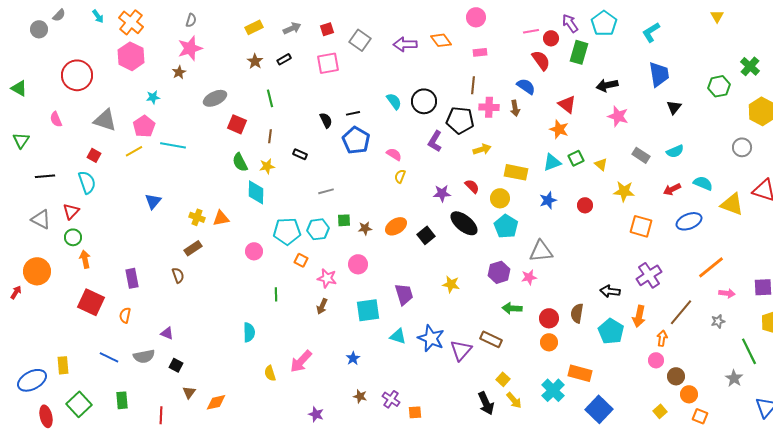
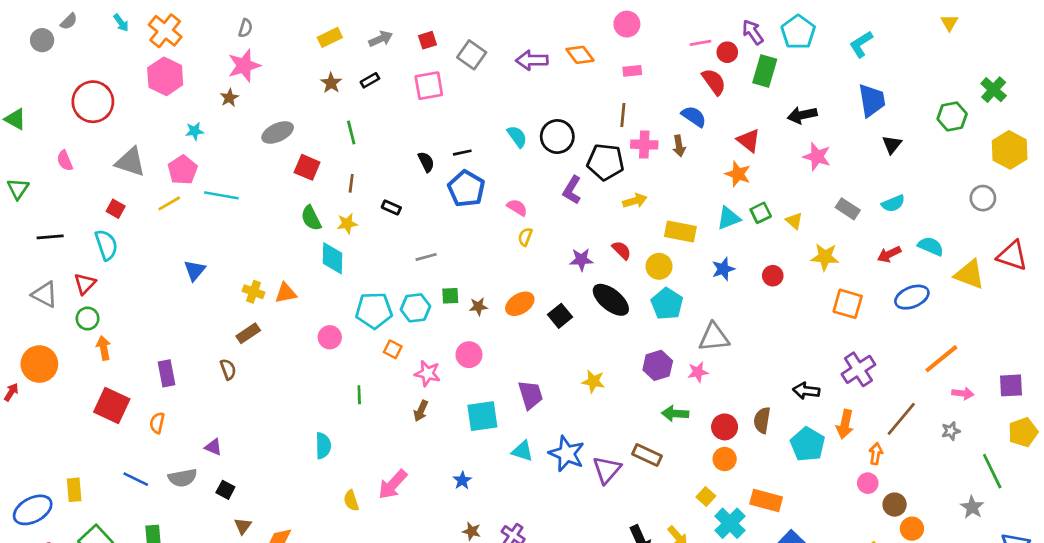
yellow square: (503, 379) -> (706, 497), moved

